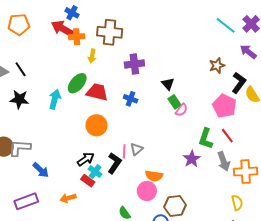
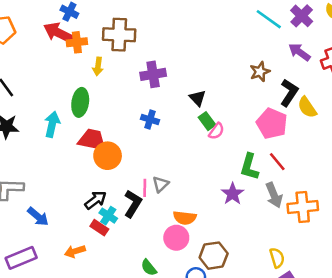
green ellipse: (77, 83) -> (80, 102), turned -30
red trapezoid: (97, 92) -> (92, 140), moved
yellow semicircle: (237, 203) -> (277, 258), moved

